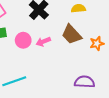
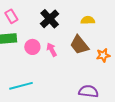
pink arrow: (43, 42) -> (52, 50), turned 80

